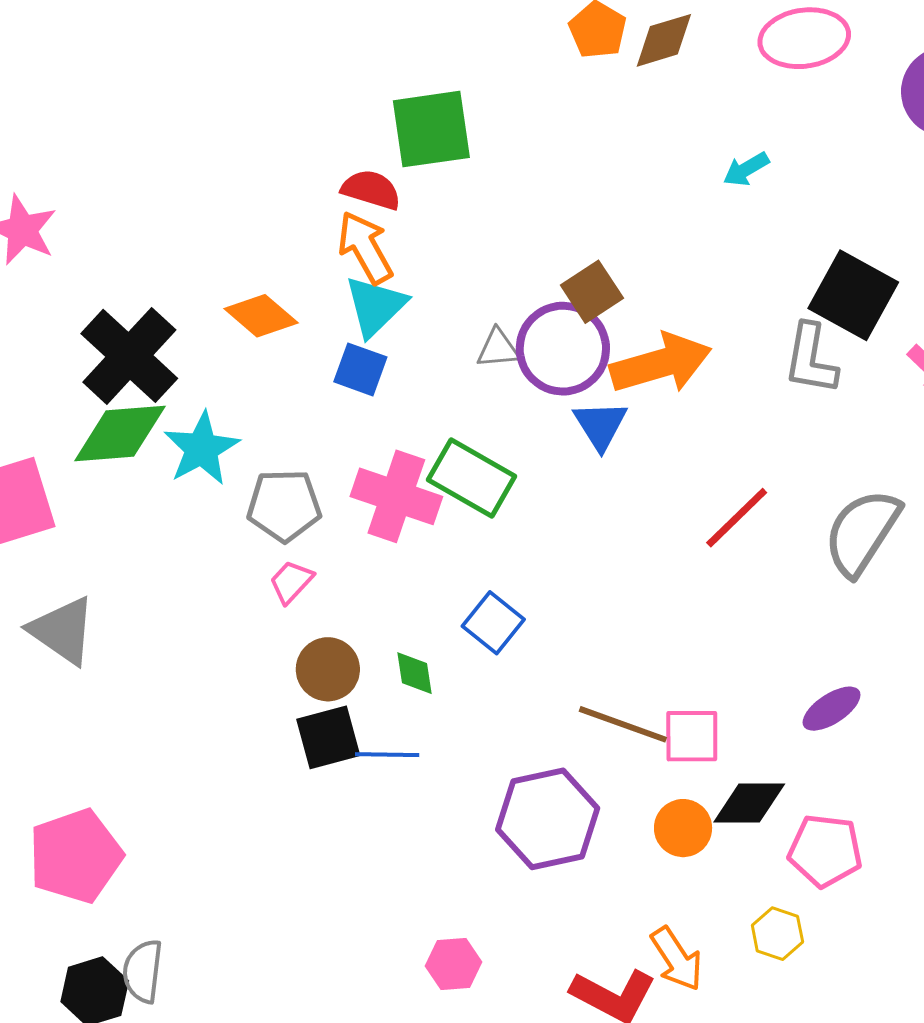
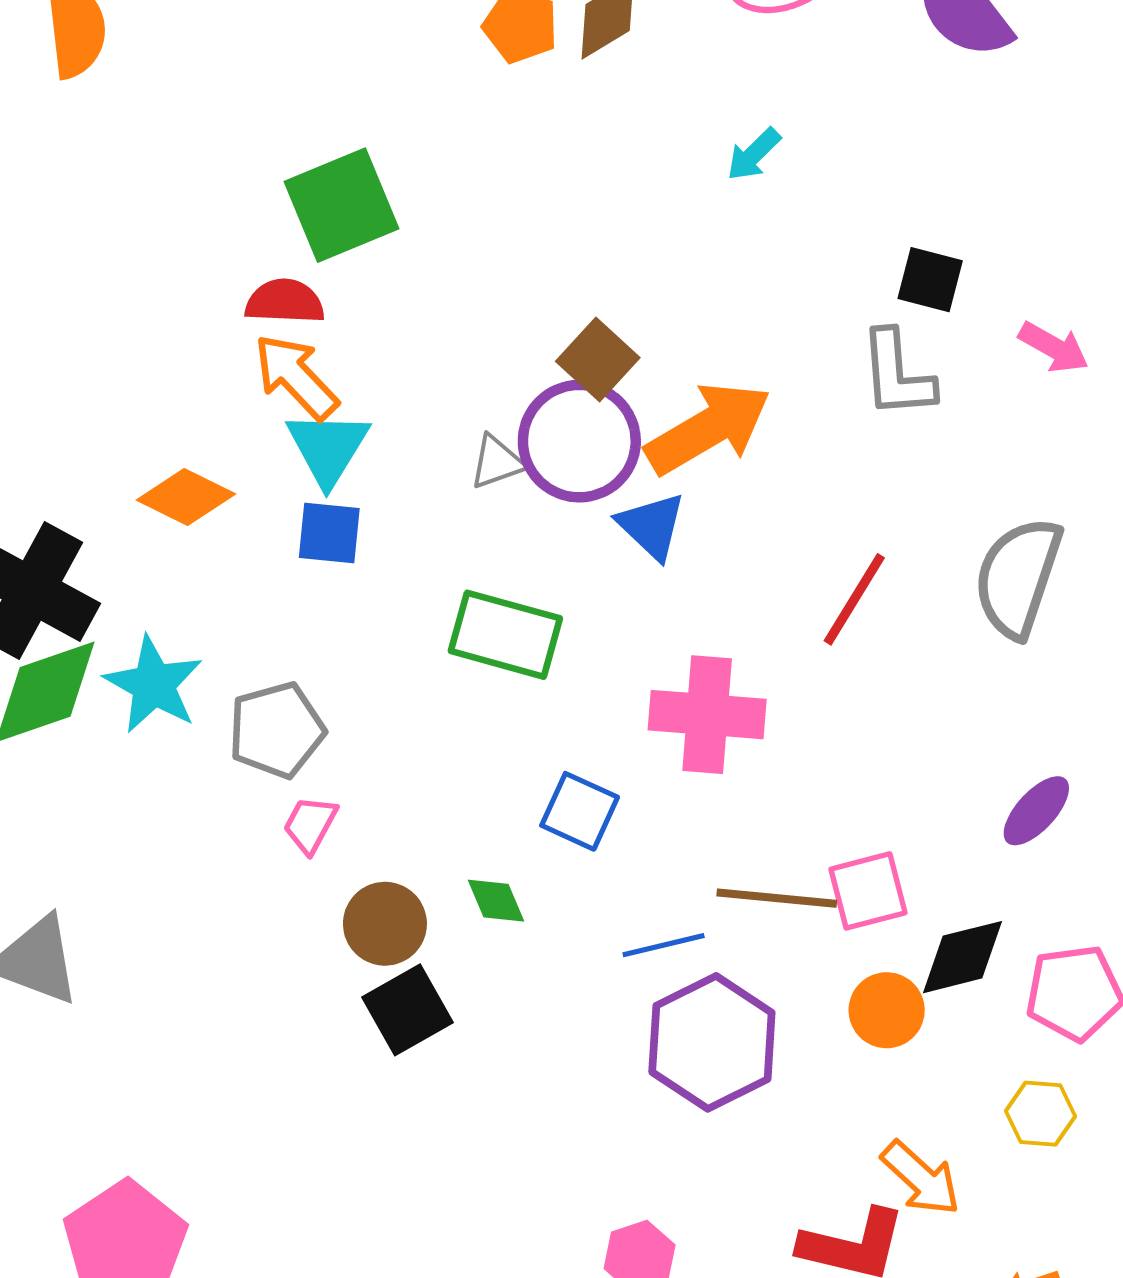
black square: (853, 295) -> (930, 280), size x0.6
pink cross: (396, 496) -> (707, 715), moved
blue line: (387, 755) -> (664, 945), moved

